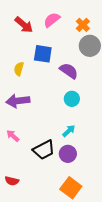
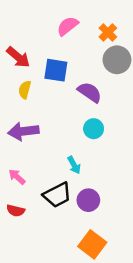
red arrow: (24, 25) -> (18, 57), moved
cyan arrow: (69, 131) -> (74, 165), moved, turned 104
red semicircle: (12, 181) -> (16, 211), moved

